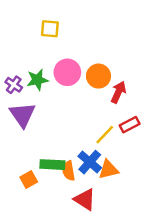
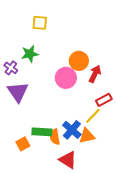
pink circle: (67, 72) -> (66, 78), moved
green star: (37, 80) -> (30, 54), moved
yellow line: (105, 135) -> (93, 116), moved

